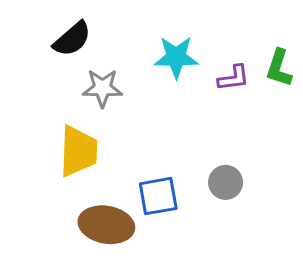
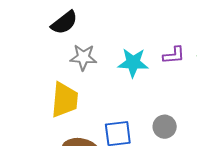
cyan star: (176, 57) -> (133, 63), moved

